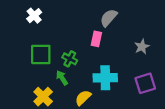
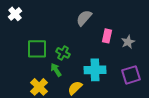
white cross: (34, 16) -> (15, 14), moved
gray semicircle: (109, 18) -> (84, 18), moved
pink rectangle: (96, 39) -> (107, 36), moved

